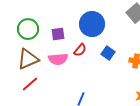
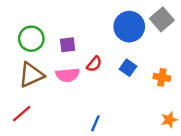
blue circle: (92, 24) -> (129, 27), moved
red line: (30, 84) -> (22, 114), moved

